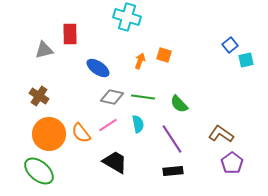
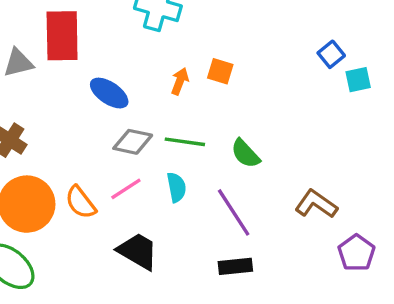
red rectangle: (70, 34) -> (62, 36), size x1.4
purple pentagon: (232, 163) -> (356, 253), moved

